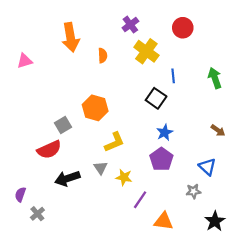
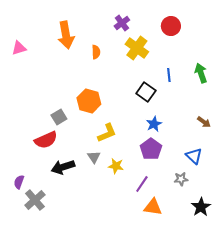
pink triangle: (25, 61) -> (19, 48), moved
blue line: (173, 76) -> (169, 75), moved
purple line: (140, 200) -> (142, 184), moved
gray cross: (37, 214) -> (35, 200), size x1.5

